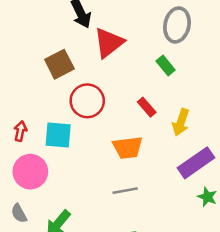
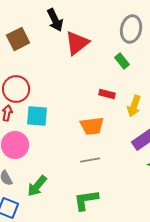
brown square: (59, 64) -> (18, 39), moved
red circle: (87, 101) -> (16, 89), moved
red rectangle: (147, 107) -> (107, 94), turned -35

